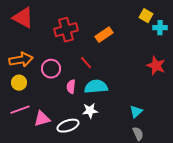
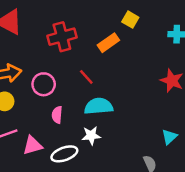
yellow square: (146, 16) -> (130, 20), moved
pink semicircle: (71, 87) -> (57, 115), moved
cyan triangle: (136, 112) -> (169, 137), moved

